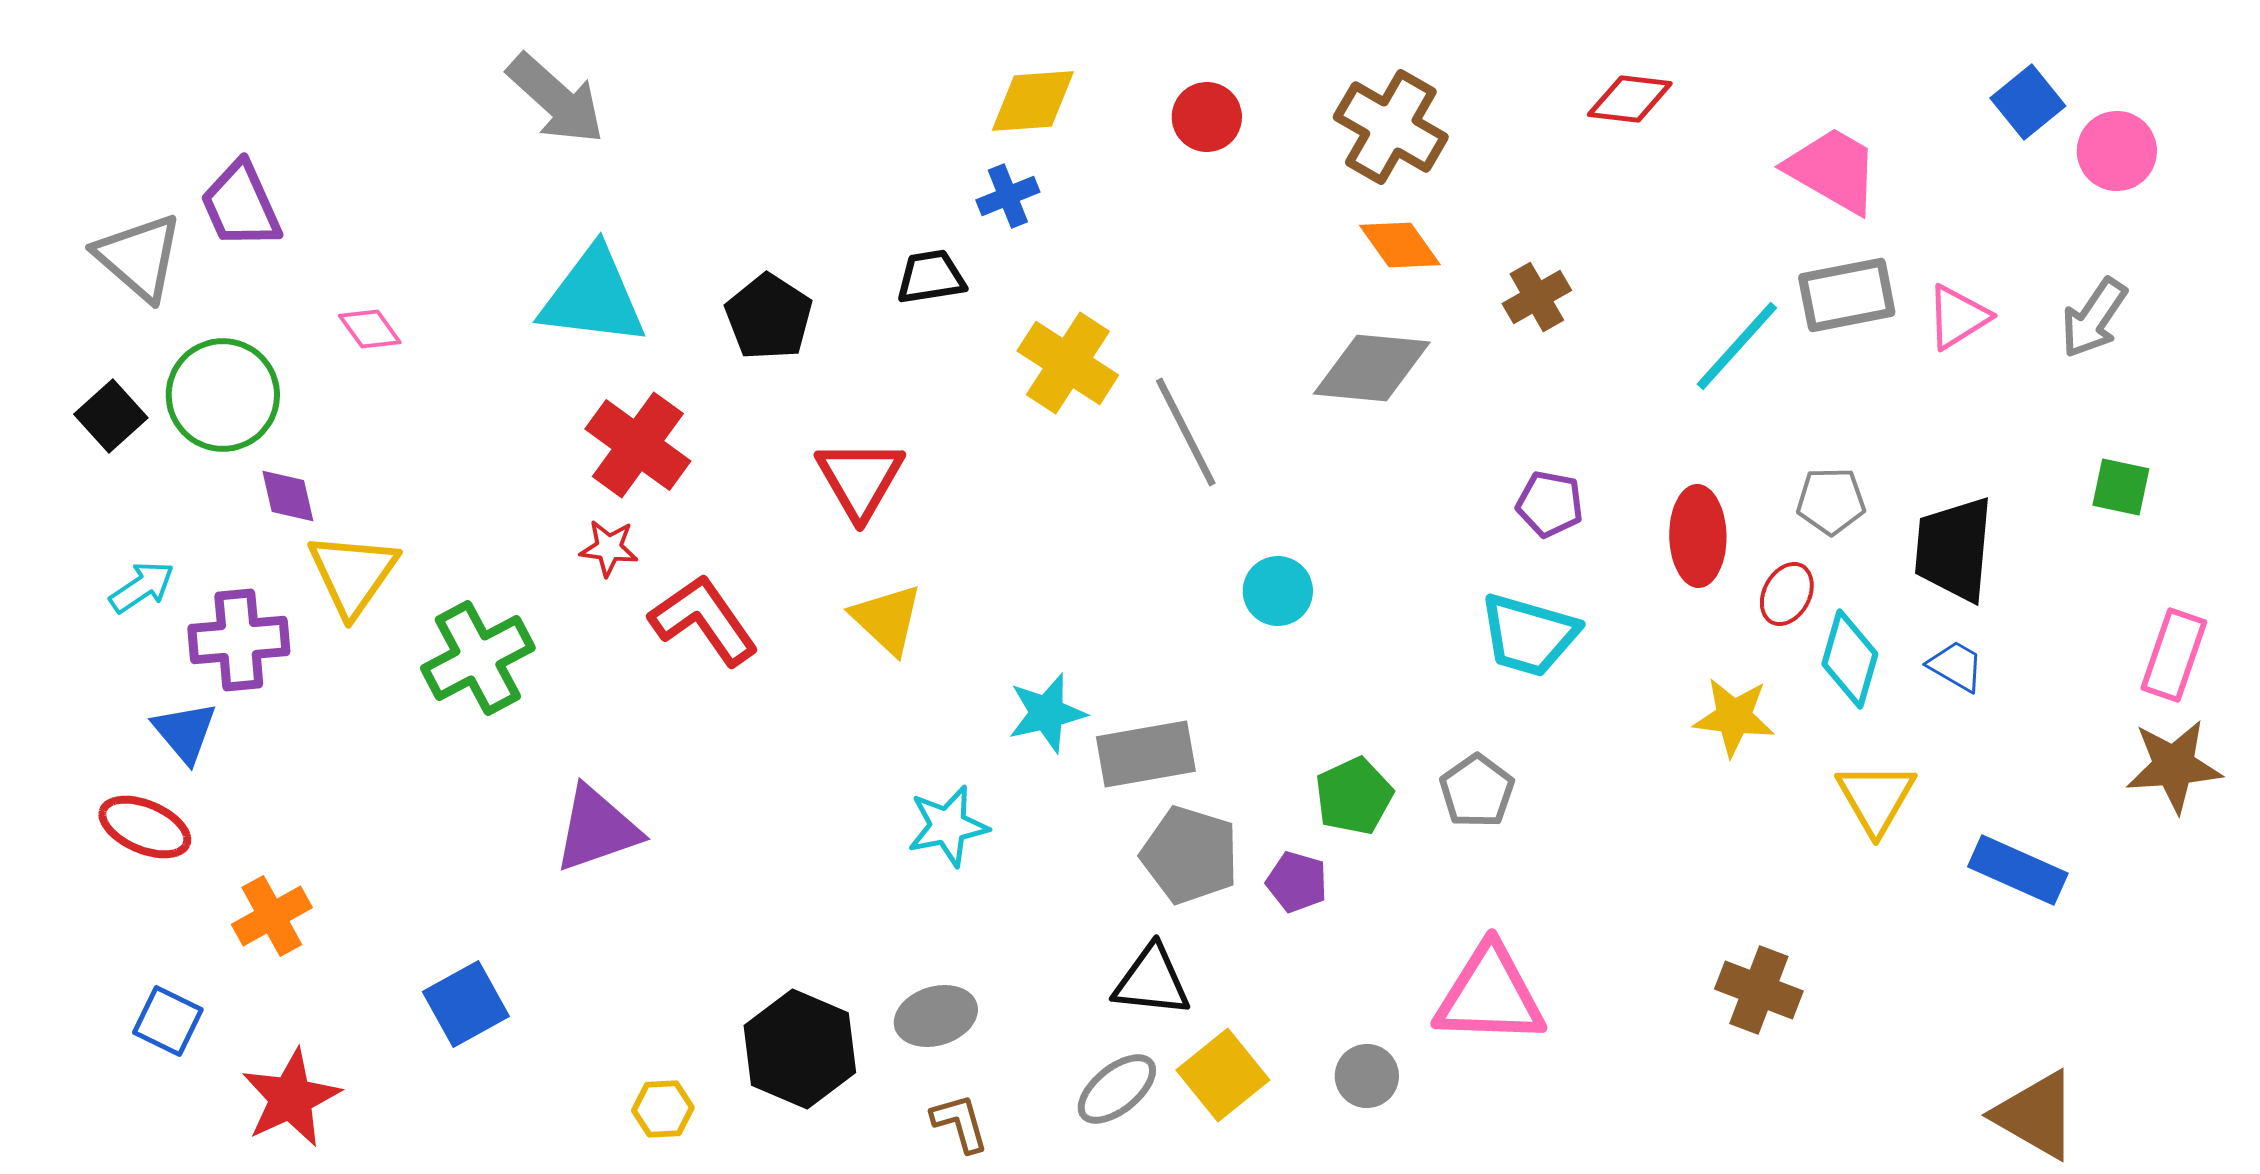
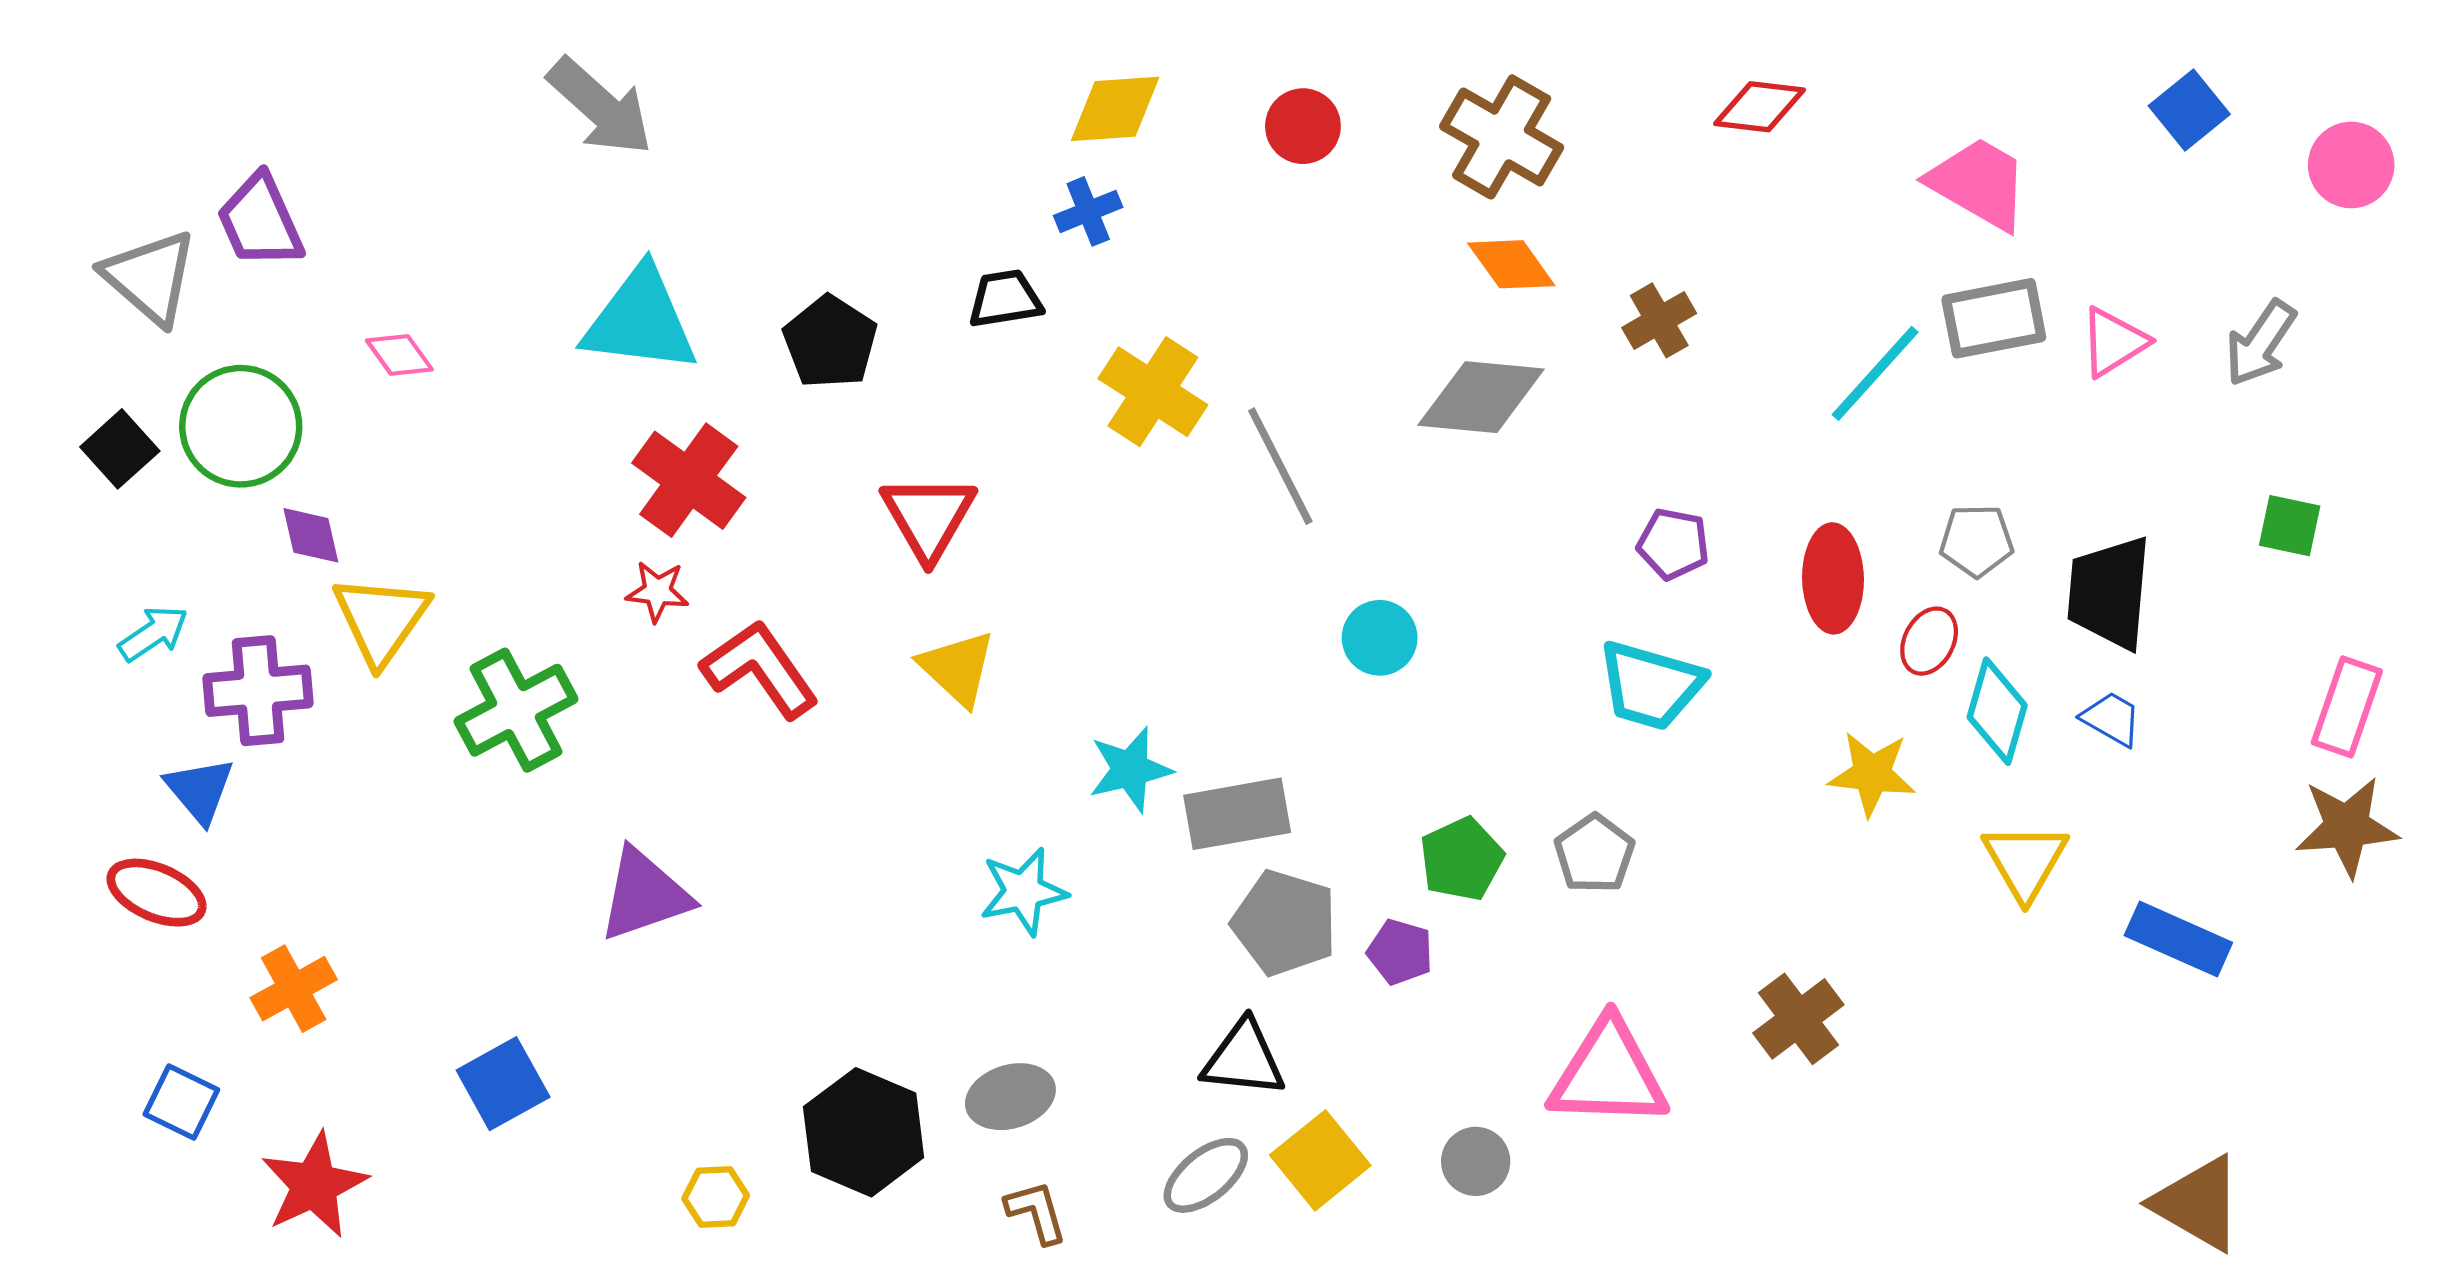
pink circle: (2117, 151) -> (2351, 165), moved
brown cross: (1759, 990) -> (1798, 1019), moved, turned 32

